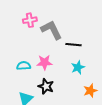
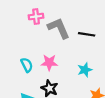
black line: (73, 45) -> (87, 34), moved
cyan semicircle: (24, 66) -> (27, 65), turned 64

